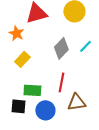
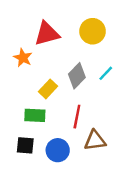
yellow rectangle: (22, 59) -> (48, 89), moved
green rectangle: (32, 90) -> (35, 115), moved

